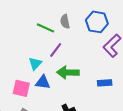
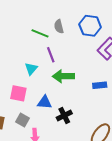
purple line: (56, 50) -> (51, 55), turned -56
blue triangle: (43, 82) -> (45, 102), moved

